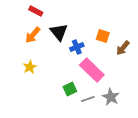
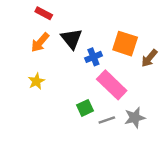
orange square: (103, 36) -> (125, 44), size x1.5
gray star: (111, 97) -> (135, 118), turned 30

